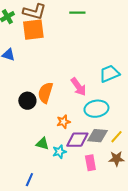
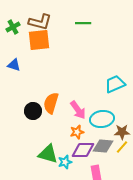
pink arrow: (78, 87) -> (78, 110), moved
orange star: (63, 122) -> (77, 132), moved
green triangle: (42, 144) -> (48, 154), size x1.5
brown star: (116, 159) -> (122, 132), moved

